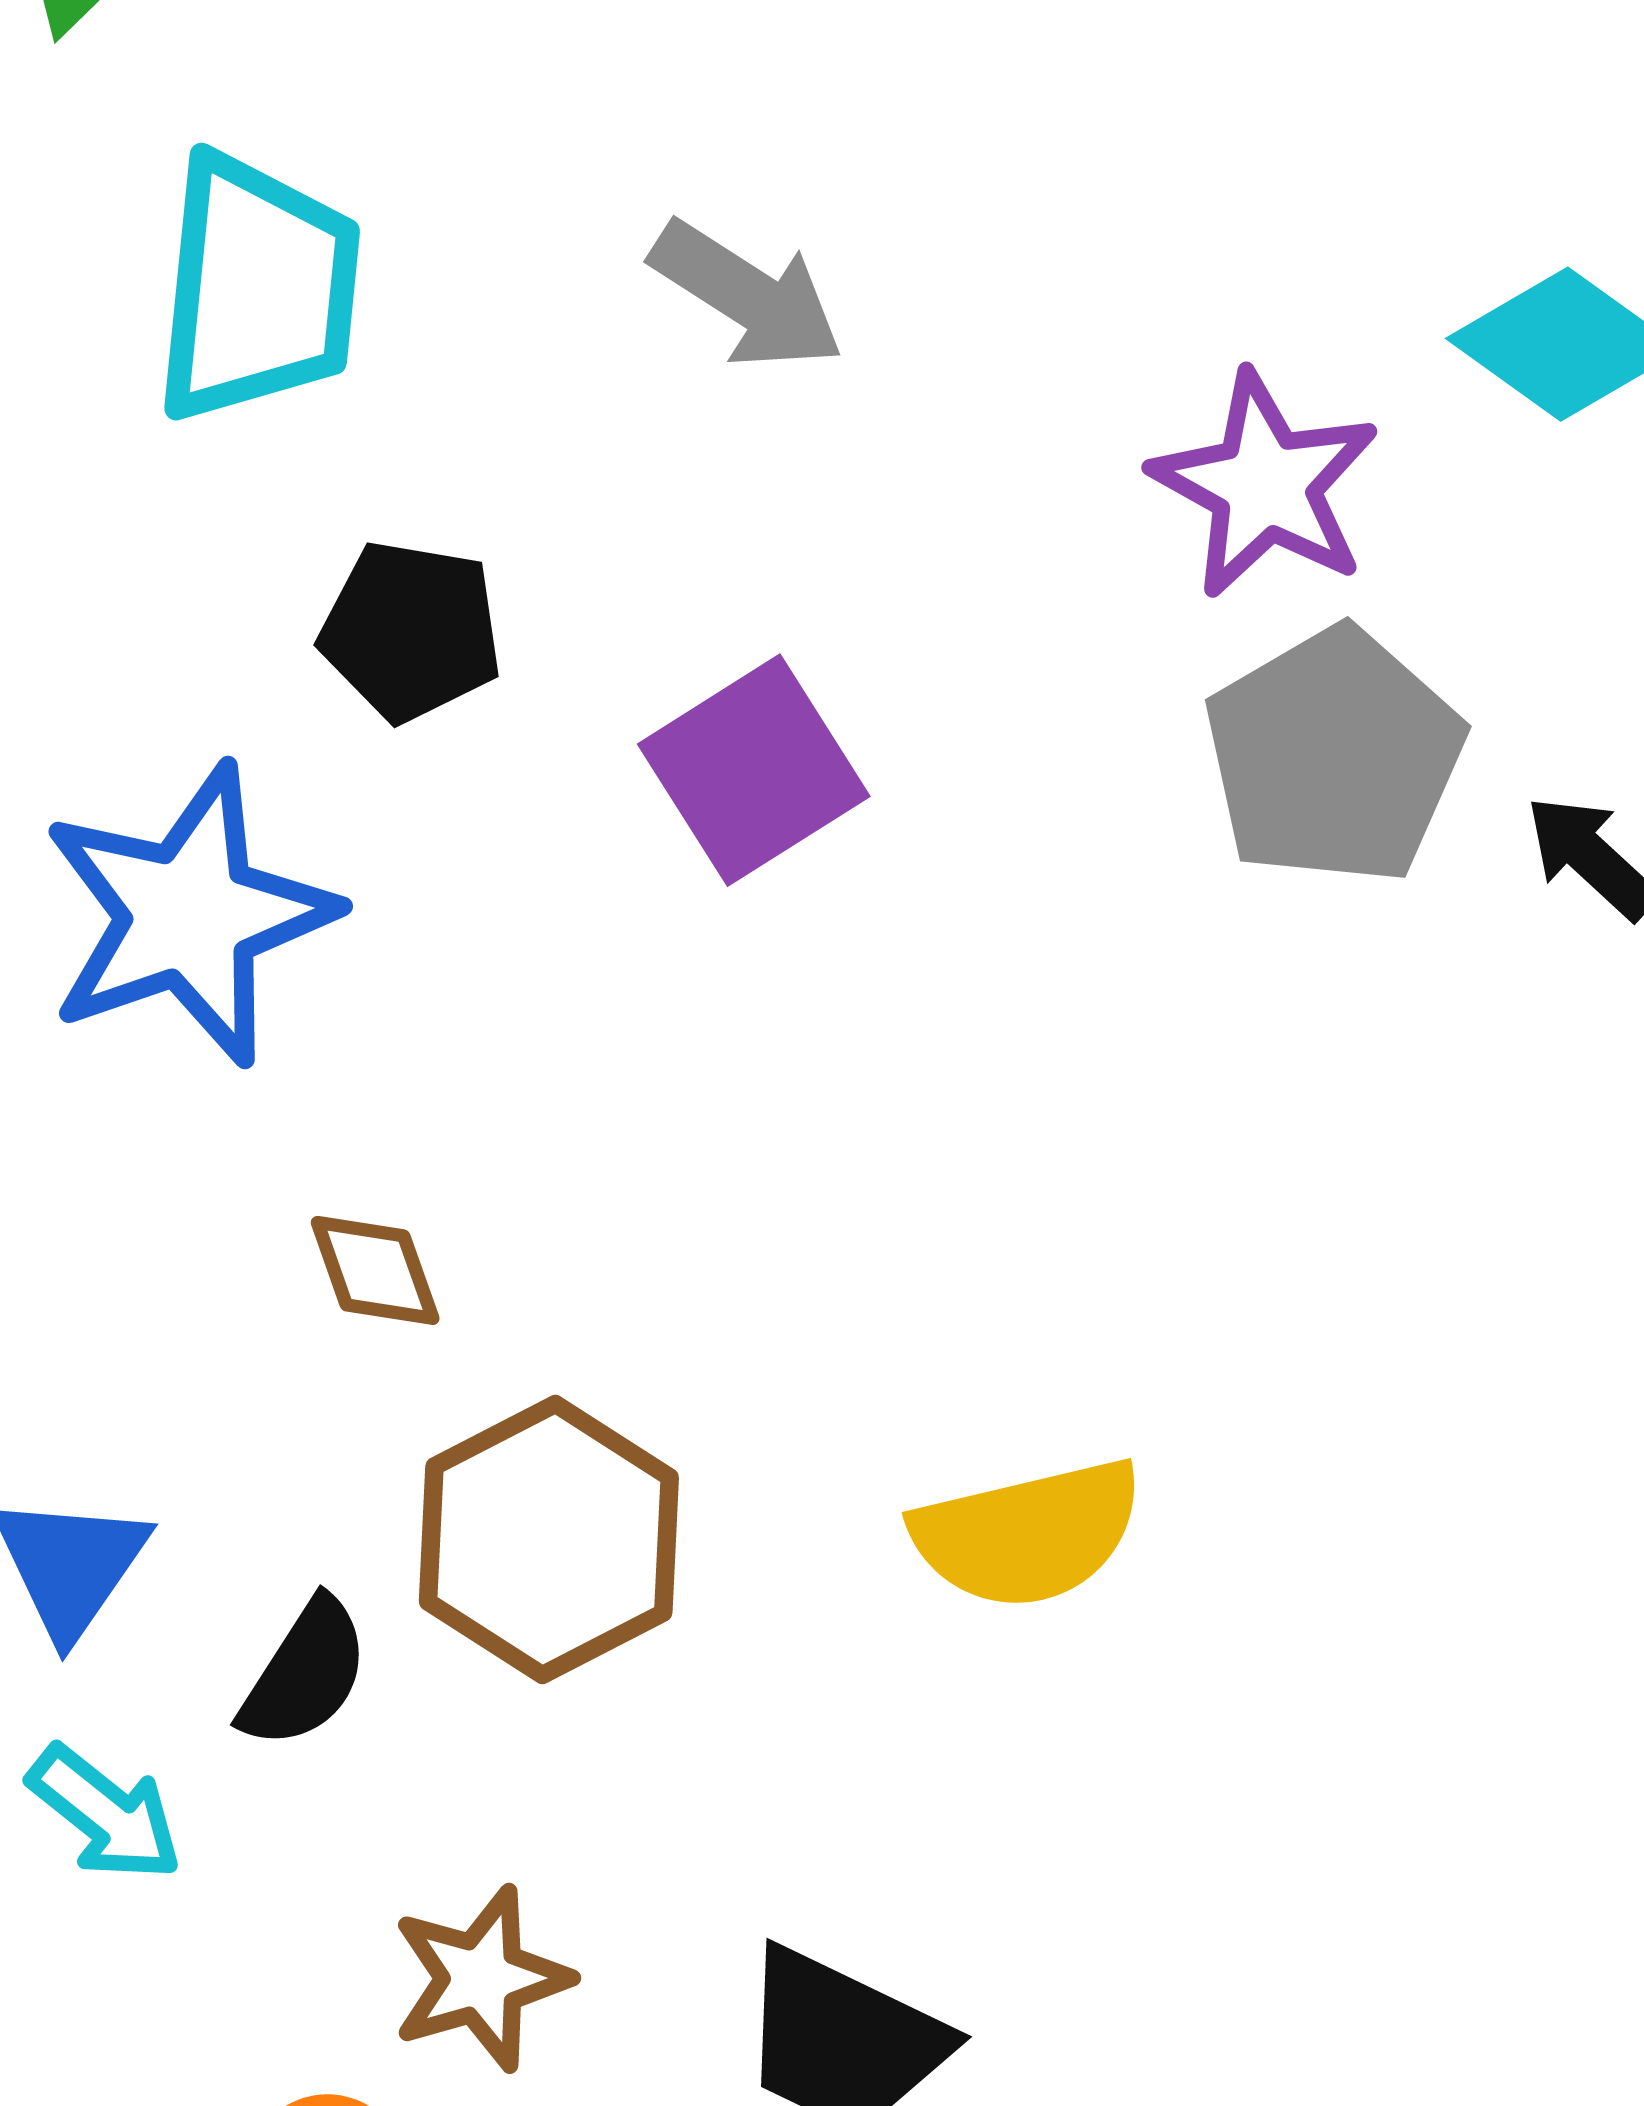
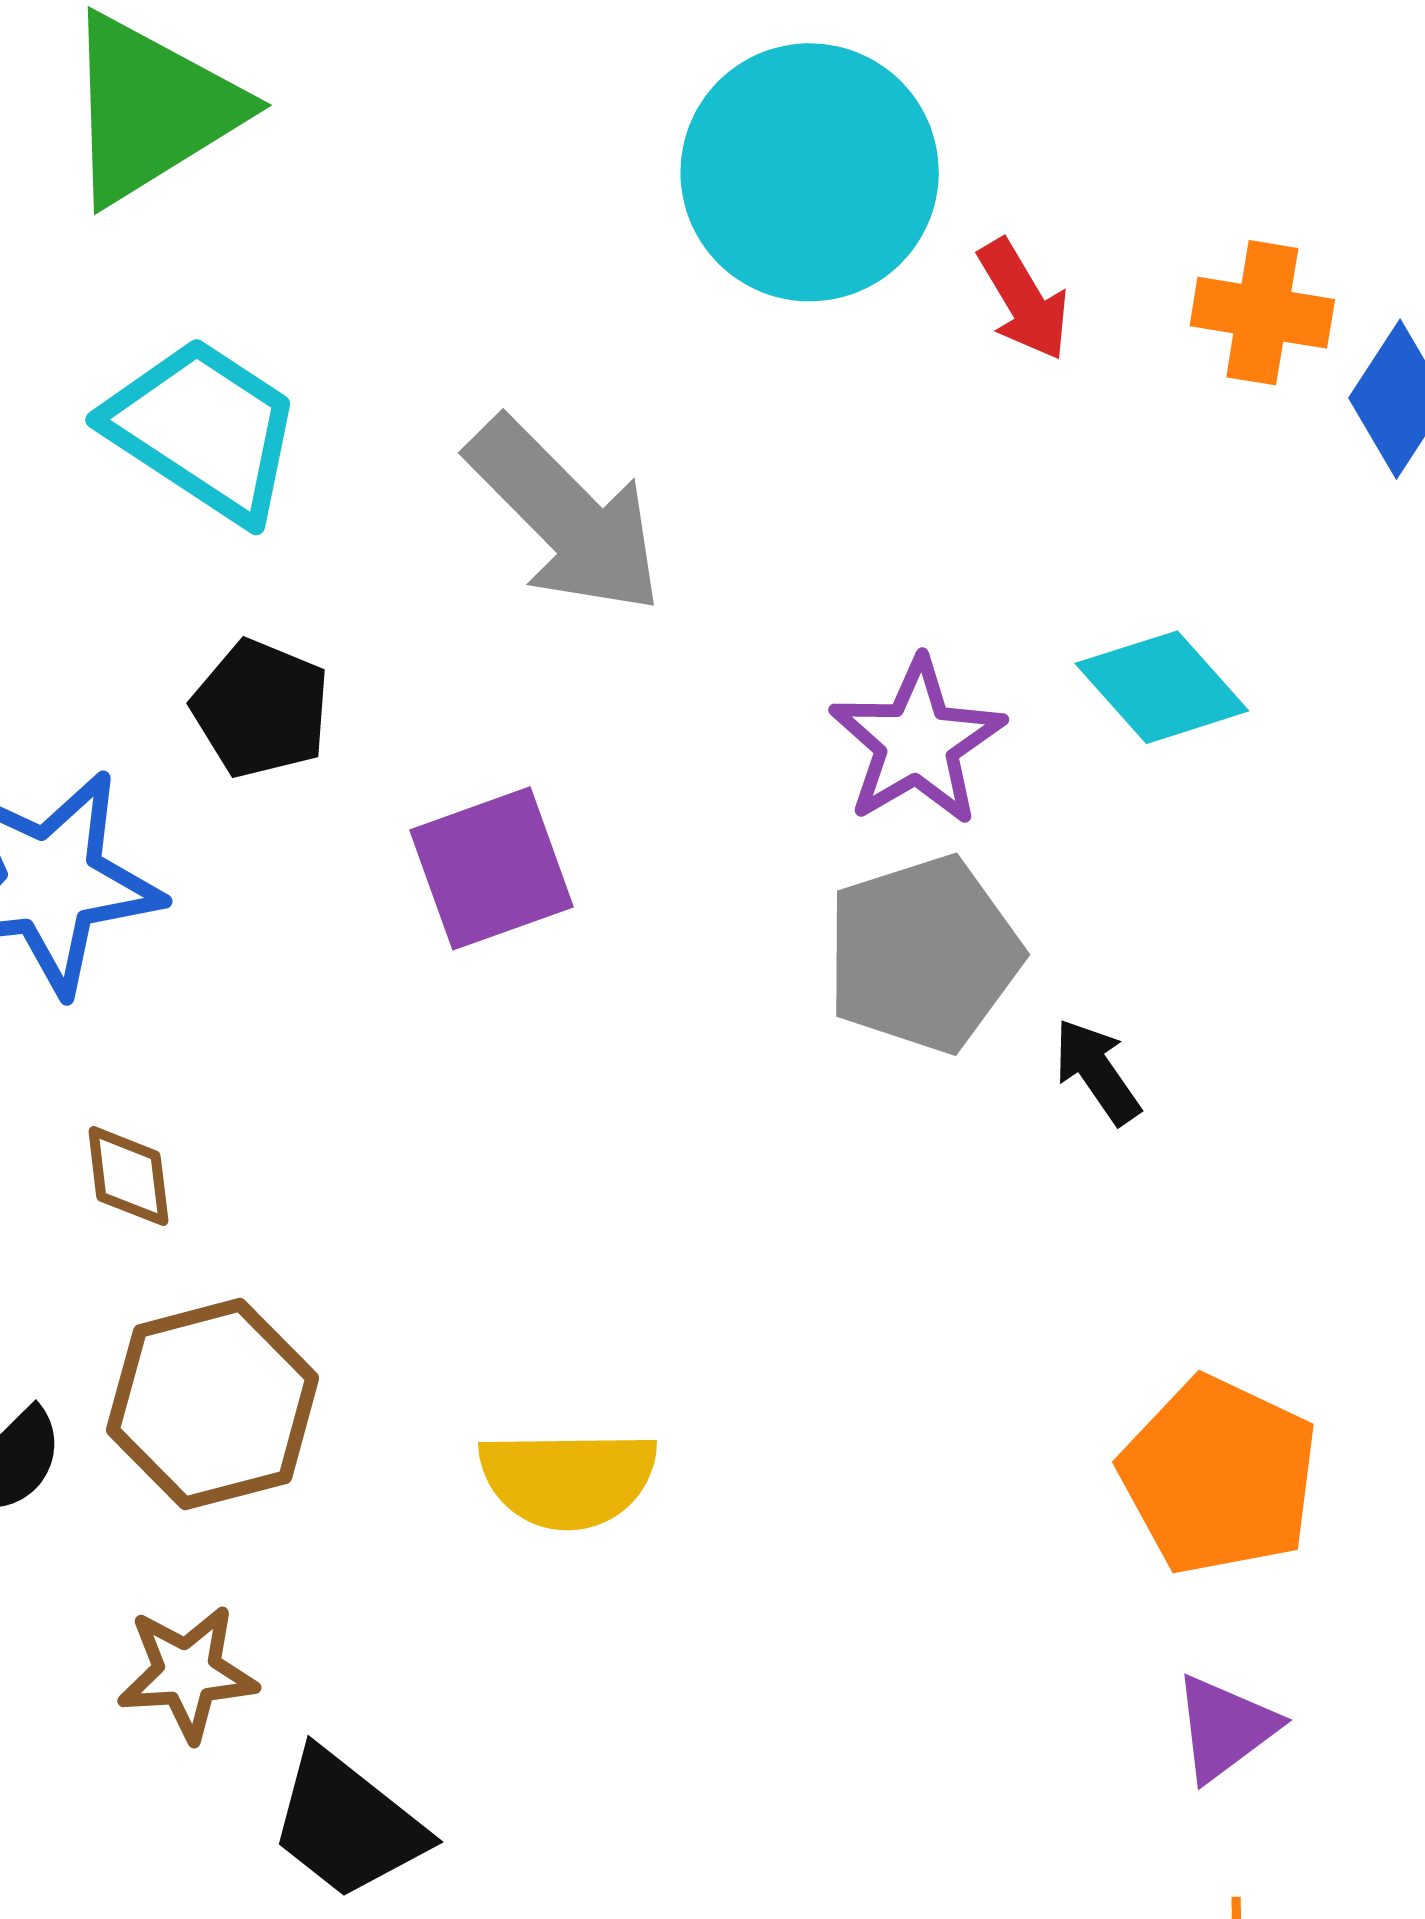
cyan trapezoid: (257, 288) -> (204, 430), turned -75
gray arrow: (747, 295) -> (565, 516), size x1.5
brown star: (481, 1978) -> (187, 1673), moved

